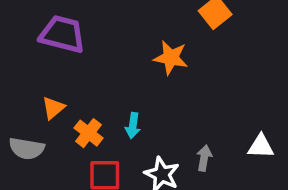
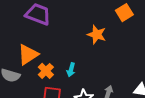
orange triangle: (53, 108) -> (28, 55), size x1.6

